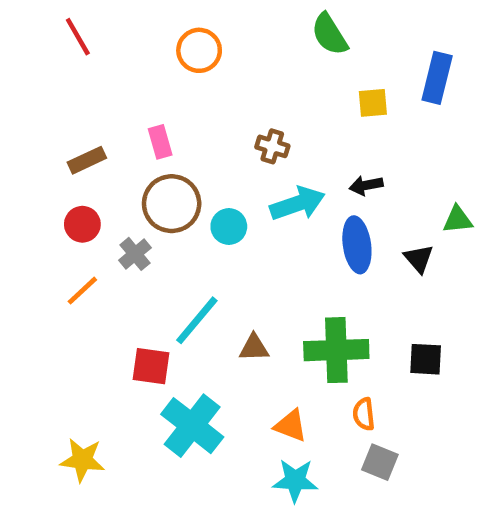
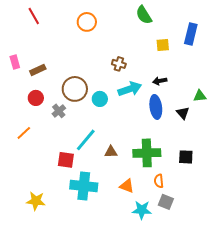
pink rectangle: (160, 142) -> (15, 62), moved
orange line: (82, 291) -> (24, 133), moved
cyan cross: (192, 426) -> (84, 186), turned -32
cyan star: (295, 480) -> (142, 210), moved

